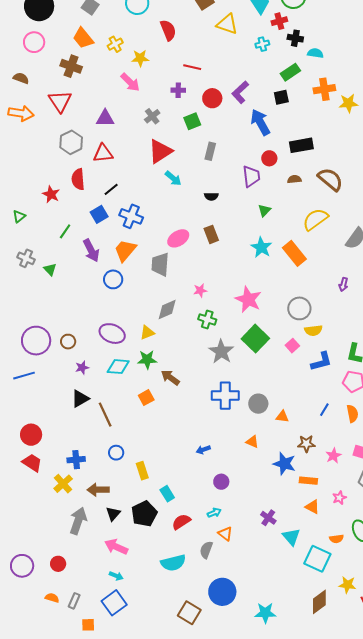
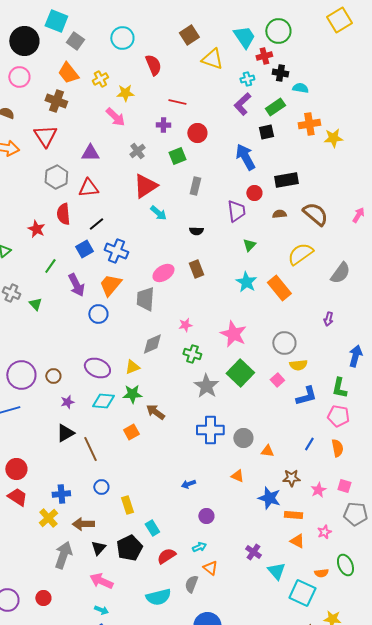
purple L-shape: (240, 92) -> (242, 104), moved

